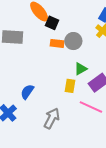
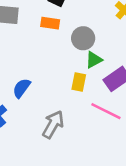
gray circle: (73, 41) -> (83, 38), moved
orange rectangle: (57, 43) -> (50, 23), moved

